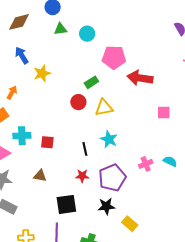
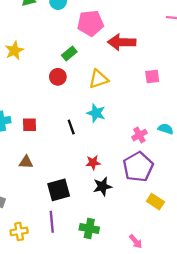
yellow triangle: (104, 108) -> (98, 79), moved
red star: (82, 176) -> (93, 163), moved
purple pentagon: (112, 178) -> (138, 167), moved
yellow rectangle: (130, 224) -> (155, 202), moved

